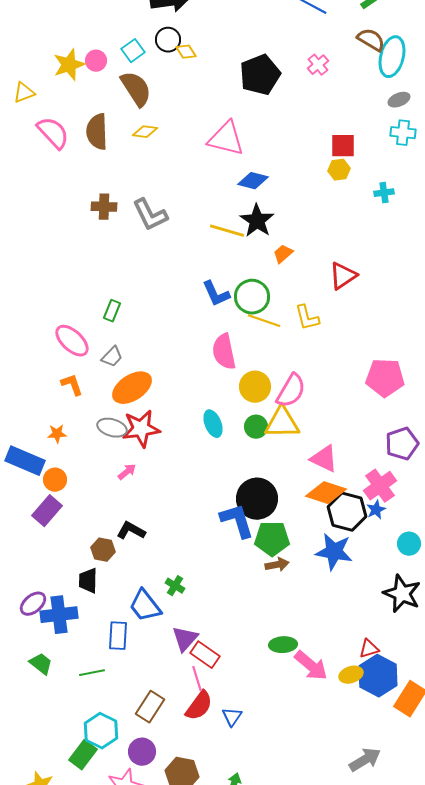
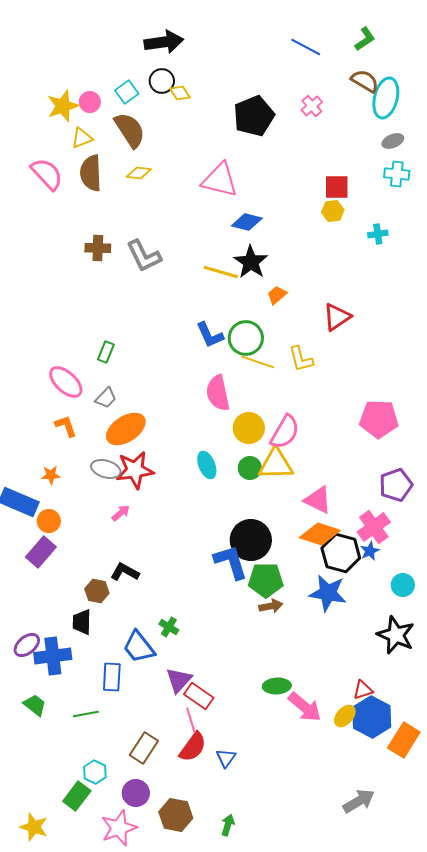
yellow triangle: (24, 93) -> (82, 138), moved
yellow ellipse: (351, 675) -> (345, 716), turned -30
cyan hexagon: (101, 731) -> (95, 772), size x0.7

